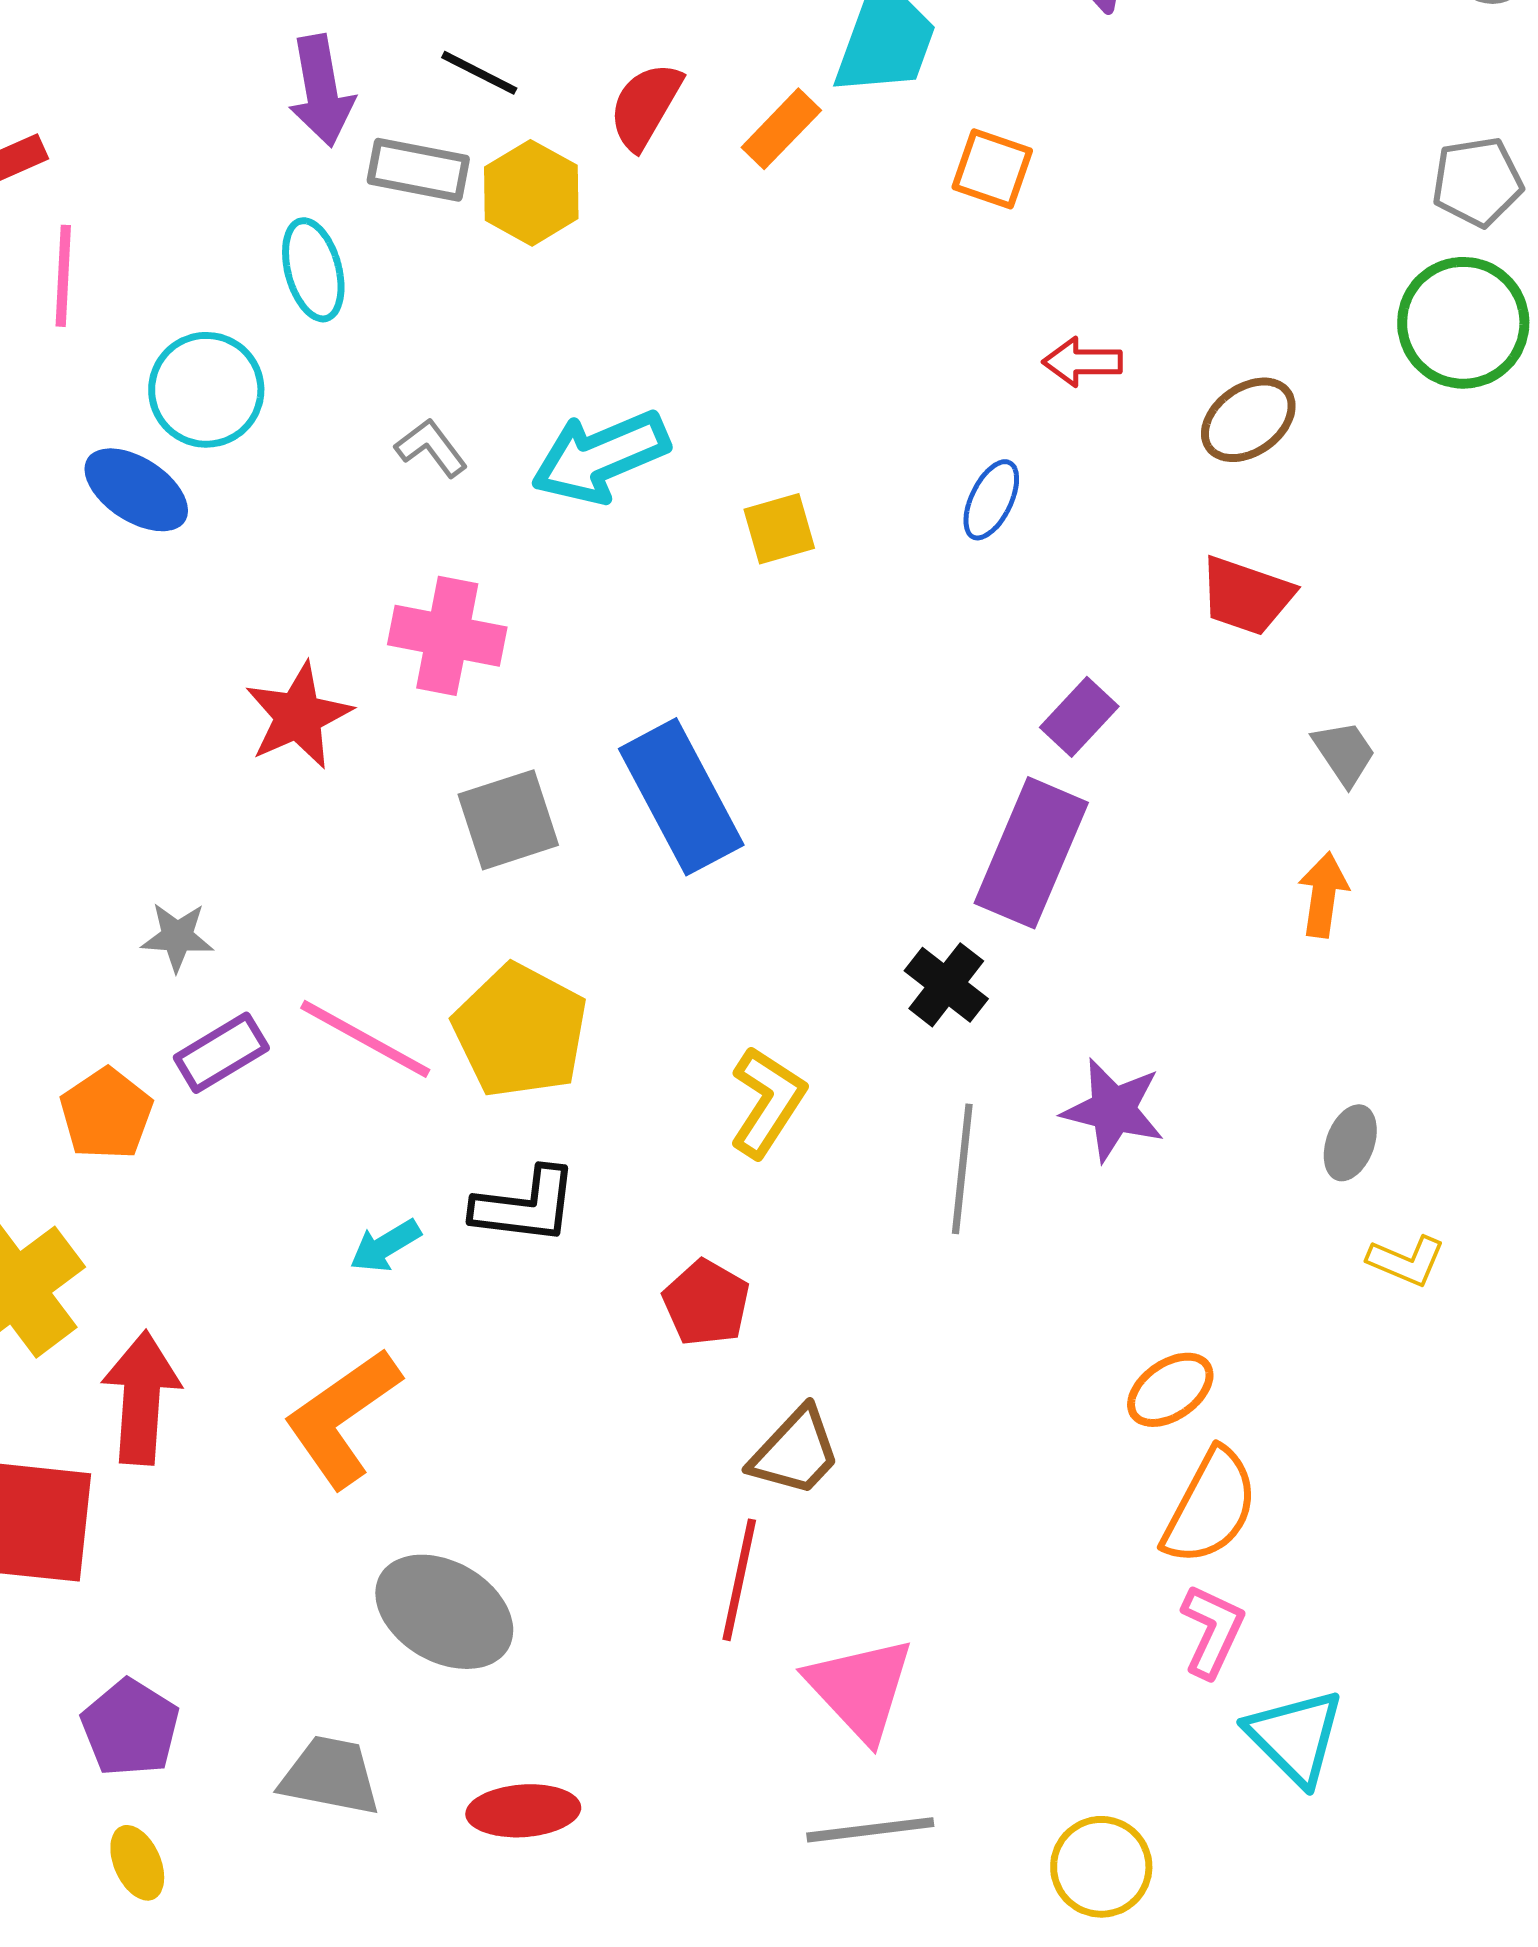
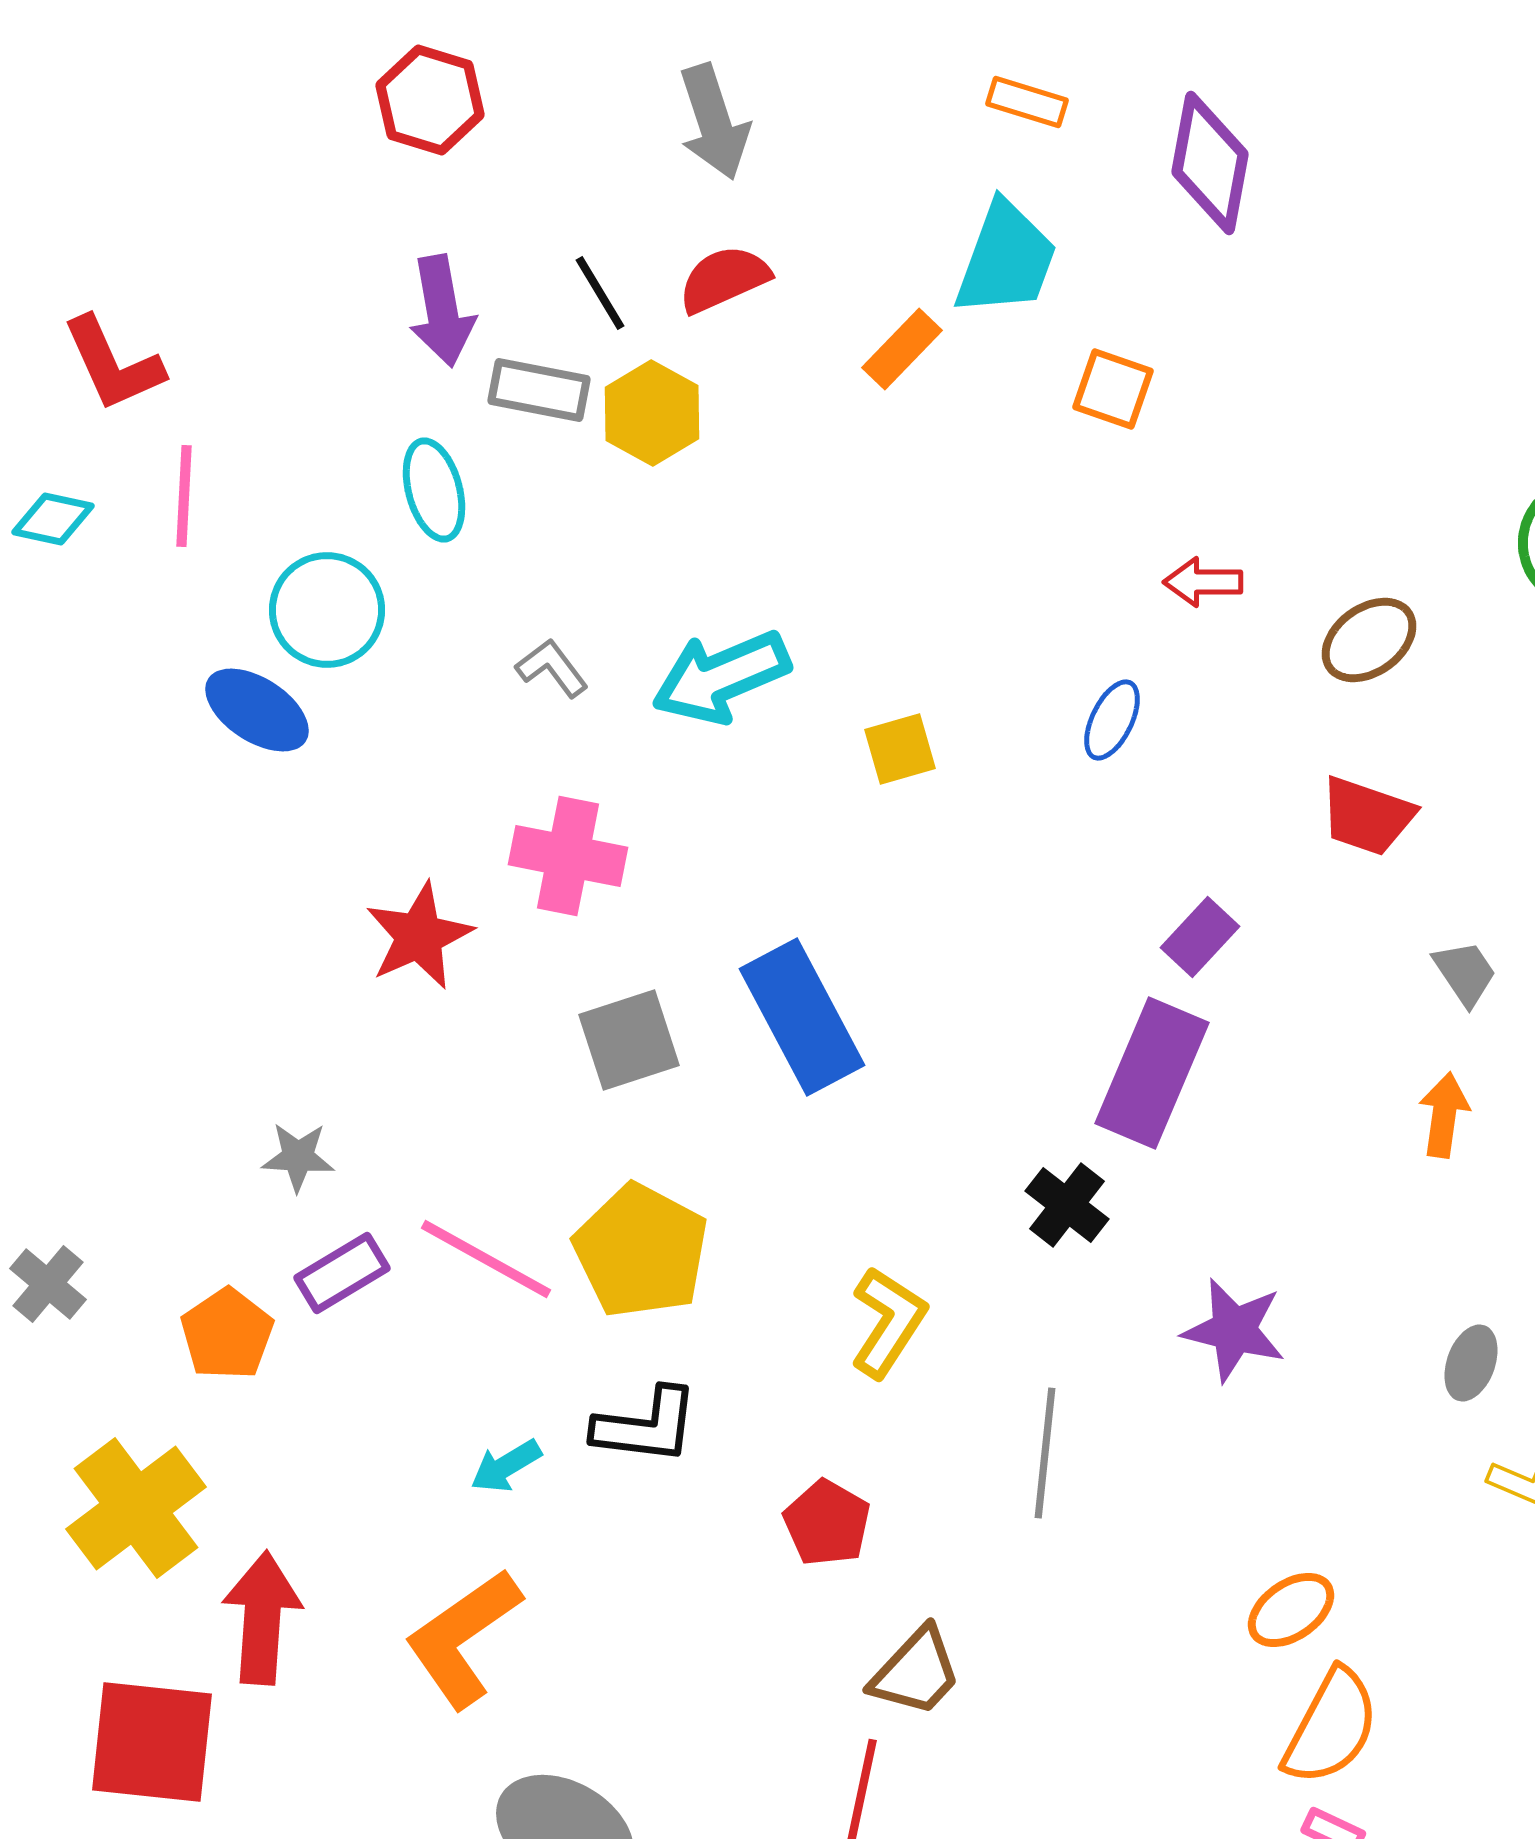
black line: (479, 73) -> (600, 293), turned 32
red semicircle: (645, 106) -> (724, 279), moved, turned 36
gray line: (962, 1169) -> (1045, 1453), moved

